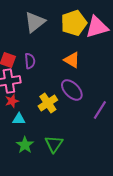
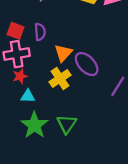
orange triangle: (72, 60) -> (63, 53), moved, turned 42
green star: (25, 145) -> (34, 125), size x1.4

